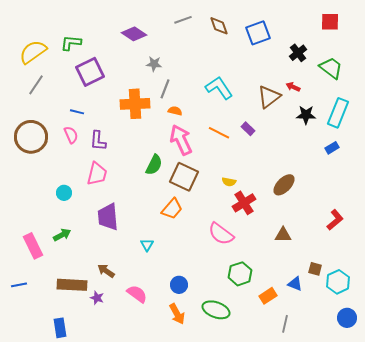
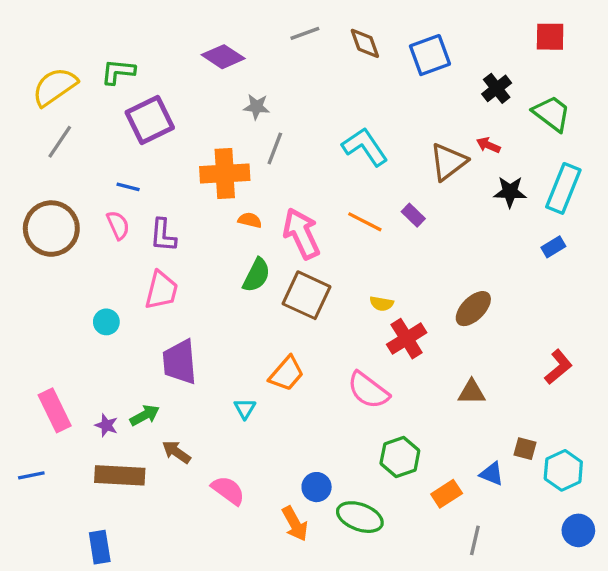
orange semicircle: (175, 111) -> (250, 220), moved
orange trapezoid: (172, 209) -> (286, 374), moved
green arrow: (62, 235) -> (145, 415), moved
blue circle: (179, 285) -> (317, 487), moved
purple star: (97, 298) -> (106, 425), moved

